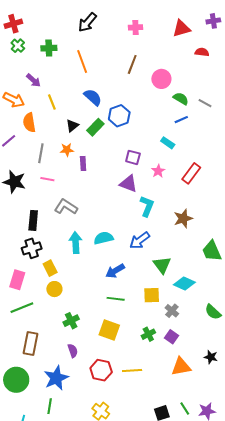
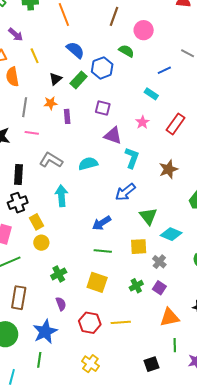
green semicircle: (181, 99) -> (126, 51), moved
purple square: (133, 157) -> (103, 108), moved
cyan semicircle: (104, 238) -> (88, 164), moved
green line: (185, 409) -> (175, 345), moved, turned 32

